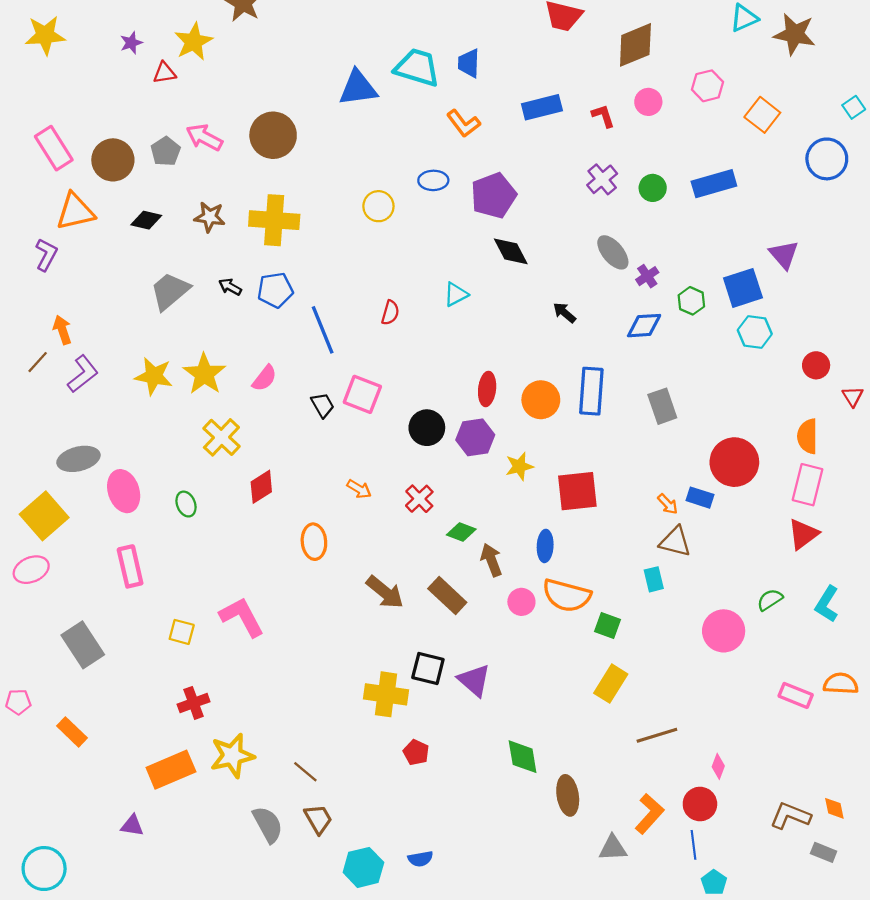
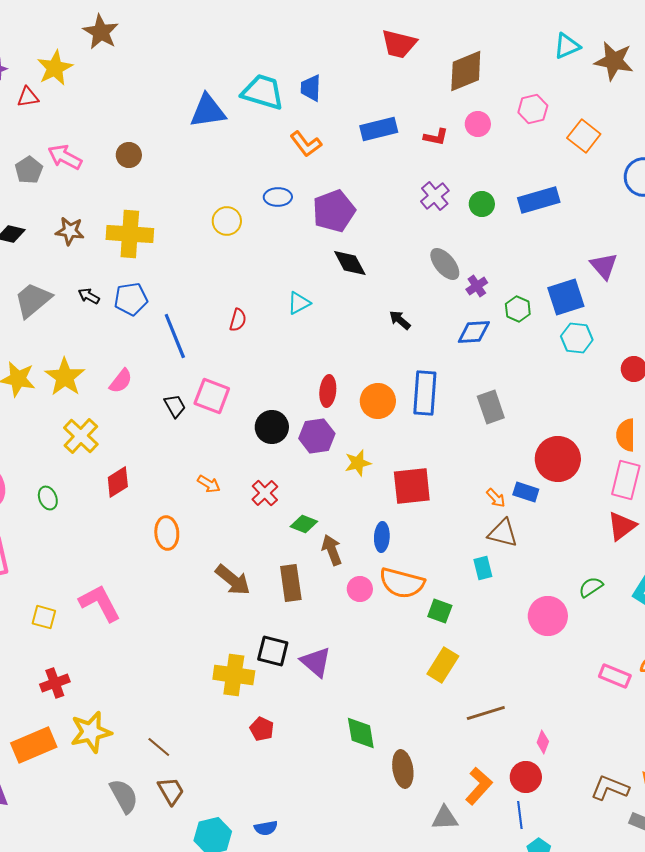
red L-shape: (603, 116) -> (436, 137), turned 120
brown circle: (273, 135) -> (129, 155), size x0.6
brown rectangle: (447, 595) -> (291, 583), turned 39

